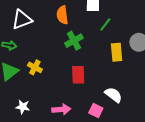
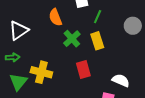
yellow rectangle: (117, 52) -> (97, 41), moved
yellow cross: (35, 67) -> (41, 72), size x1.5

